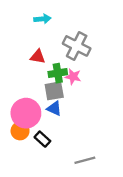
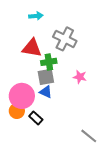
red triangle: (38, 57) -> (32, 48), size x1.5
pink star: (73, 77) -> (80, 77), moved
gray line: (85, 160) -> (89, 136), moved, turned 54

